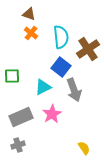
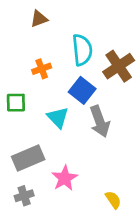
brown triangle: (29, 14) -> (39, 19), turned -40
orange cross: (31, 33) -> (42, 69), moved, turned 32
cyan triangle: (43, 87) -> (58, 117), turned -48
pink star: (52, 114) -> (65, 178), moved

